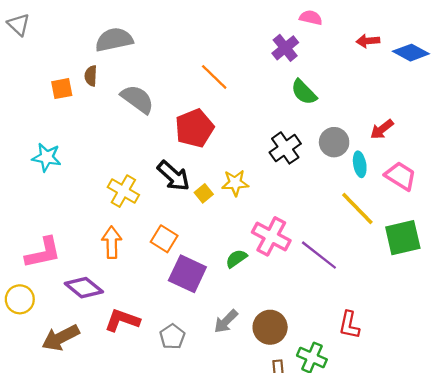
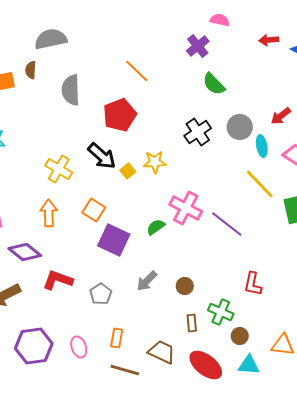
gray semicircle: (137, 99) -> (71, 90), turned -128
brown circle: (270, 327) -> (185, 286), size x0.6

